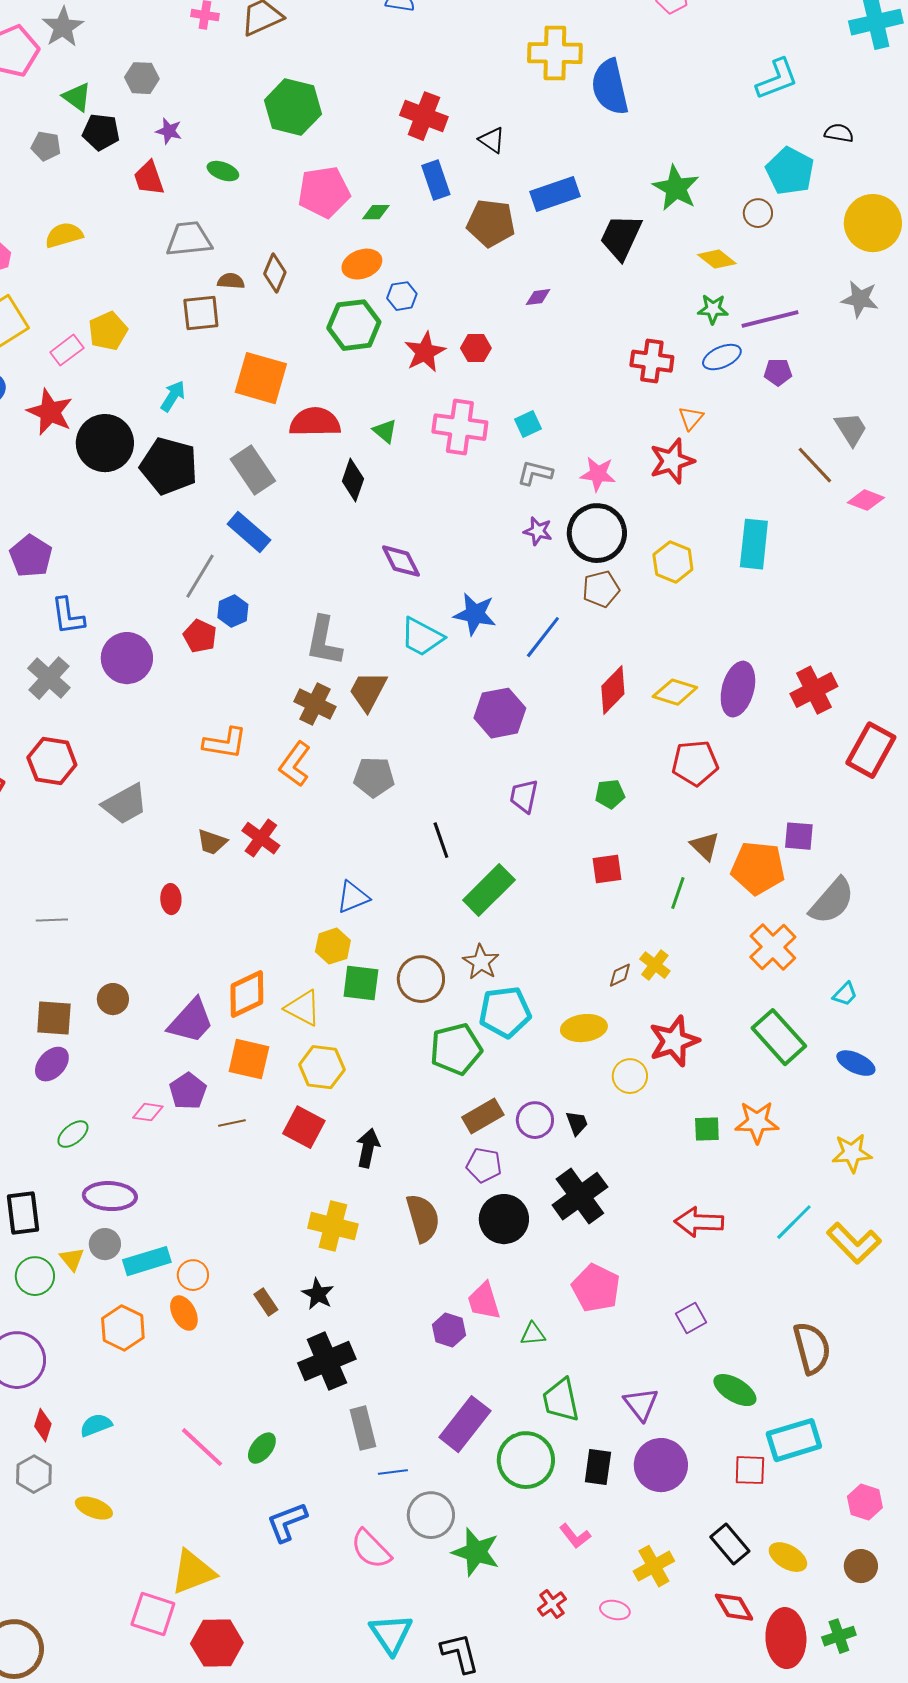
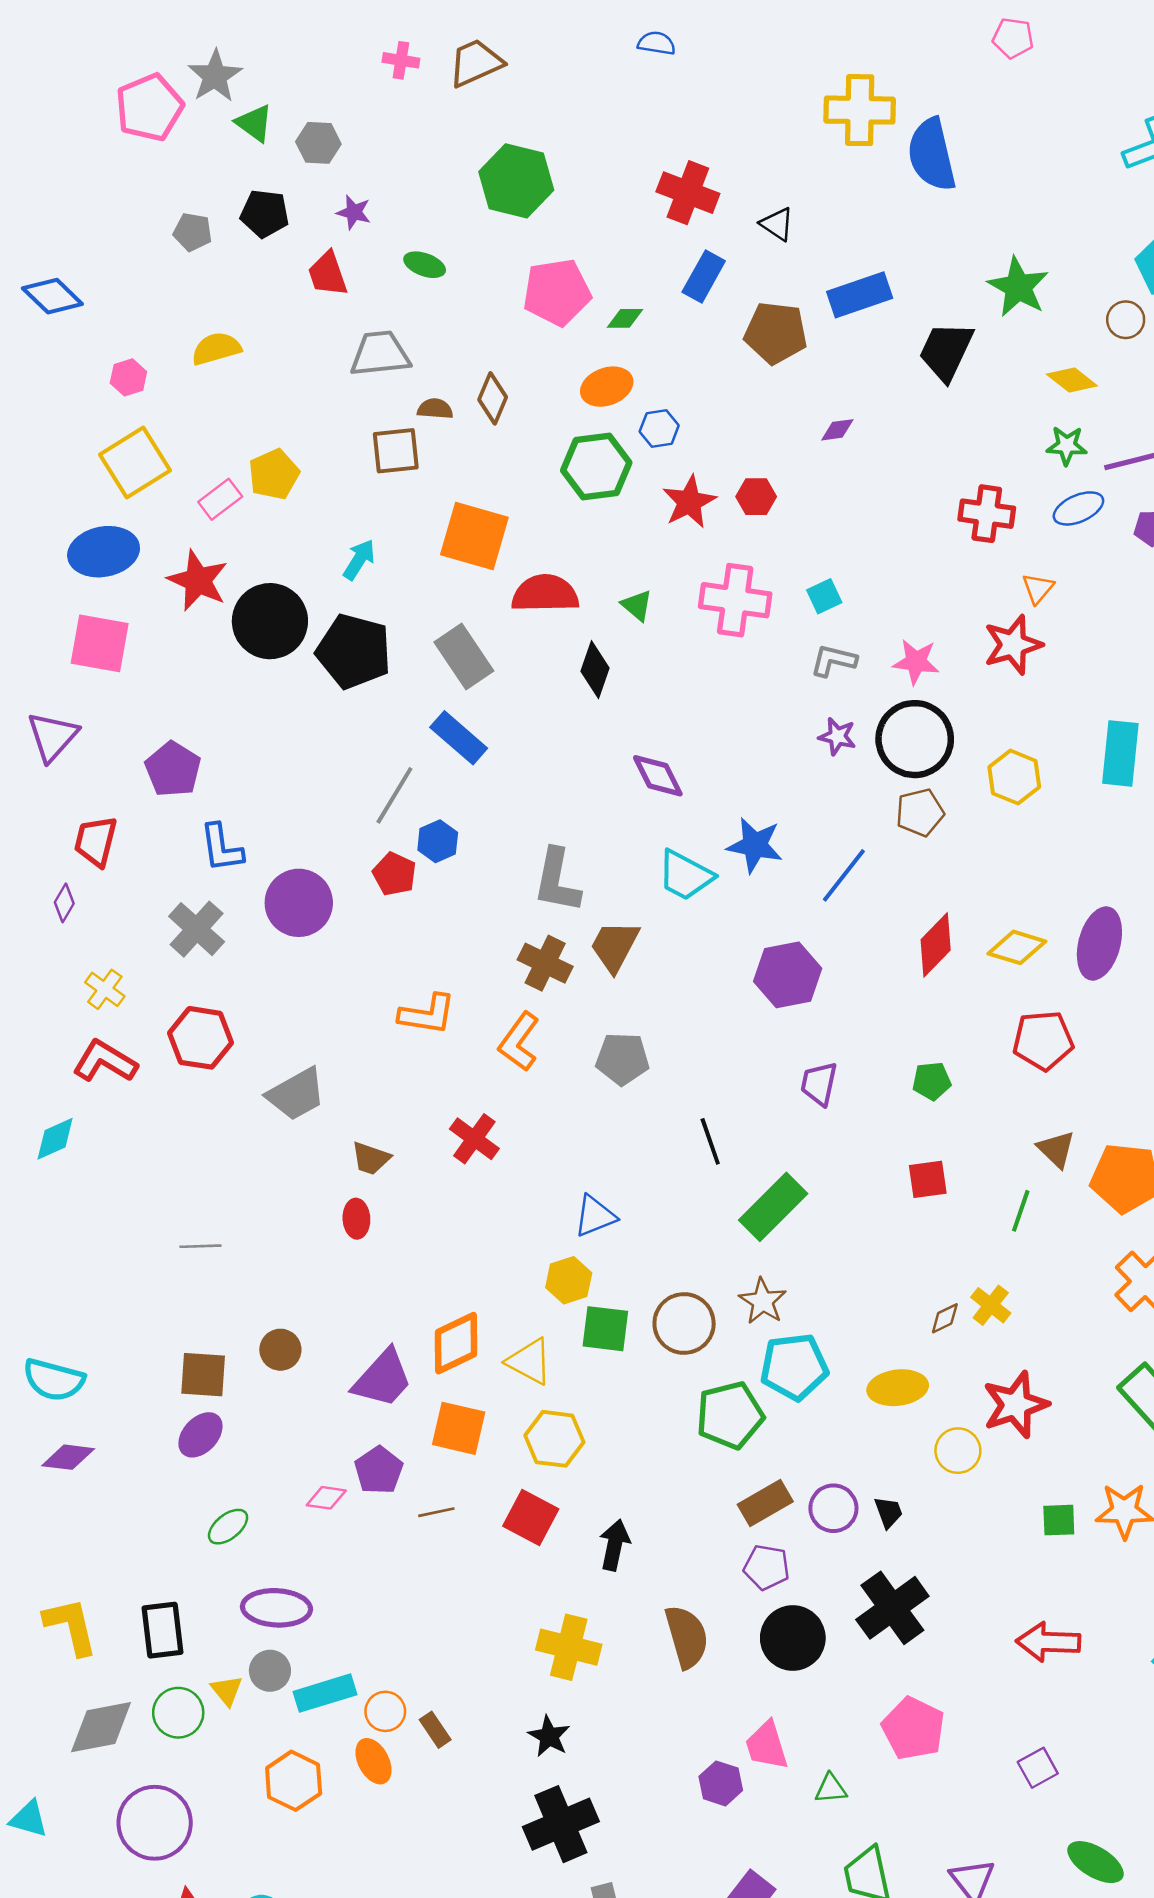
green triangle: (77, 97) -> (254, 123), moved
blue rectangle: (436, 180) -> (704, 276), turned 48
brown trapezoid: (212, 842) -> (371, 1158), moved
brown rectangle: (266, 1302) -> (435, 1730), moved

